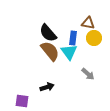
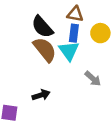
brown triangle: (88, 23) -> (75, 14), moved

